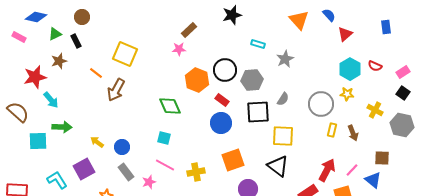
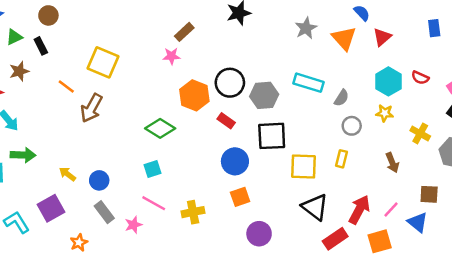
orange triangle: (299, 20) -> (344, 38), moved
cyan rectangle: (258, 44) -> (309, 83), moved, size x1.6
gray star: (285, 59) -> (306, 28), moved
gray semicircle: (283, 99) -> (342, 98), moved
gray circle: (321, 104) -> (352, 126), size x0.6
green diamond: (170, 106) -> (160, 128), turned -35
blue circle: (221, 123) -> (235, 161), moved
yellow rectangle: (332, 130) -> (342, 159), moved
cyan square: (164, 138) -> (152, 169), turned -32
orange square: (233, 160) -> (240, 197), size x0.7
black triangle: (278, 166) -> (315, 207), moved

